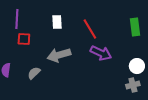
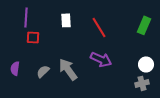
green rectangle: (135, 27) -> (144, 25), turned 30
purple arrow: (101, 53) -> (101, 59), moved
gray arrow: (59, 55) -> (68, 69), moved, turned 70

